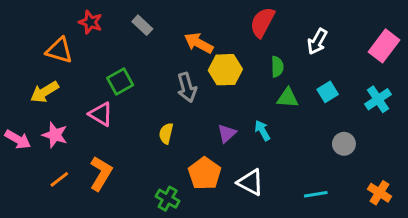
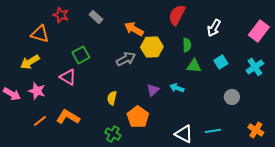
gray arrow: (187, 87) -> (126, 59), turned -102
cyan arrow: (262, 130) -> (177, 88), turned -40
yellow semicircle: (166, 133) -> (112, 98), moved
orange L-shape: (101, 173) -> (68, 117), turned -90
white triangle: (251, 182) -> (184, 134), moved

